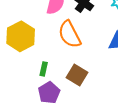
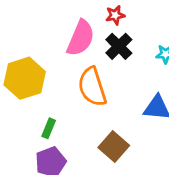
brown square: (77, 75) -> (114, 146), moved

